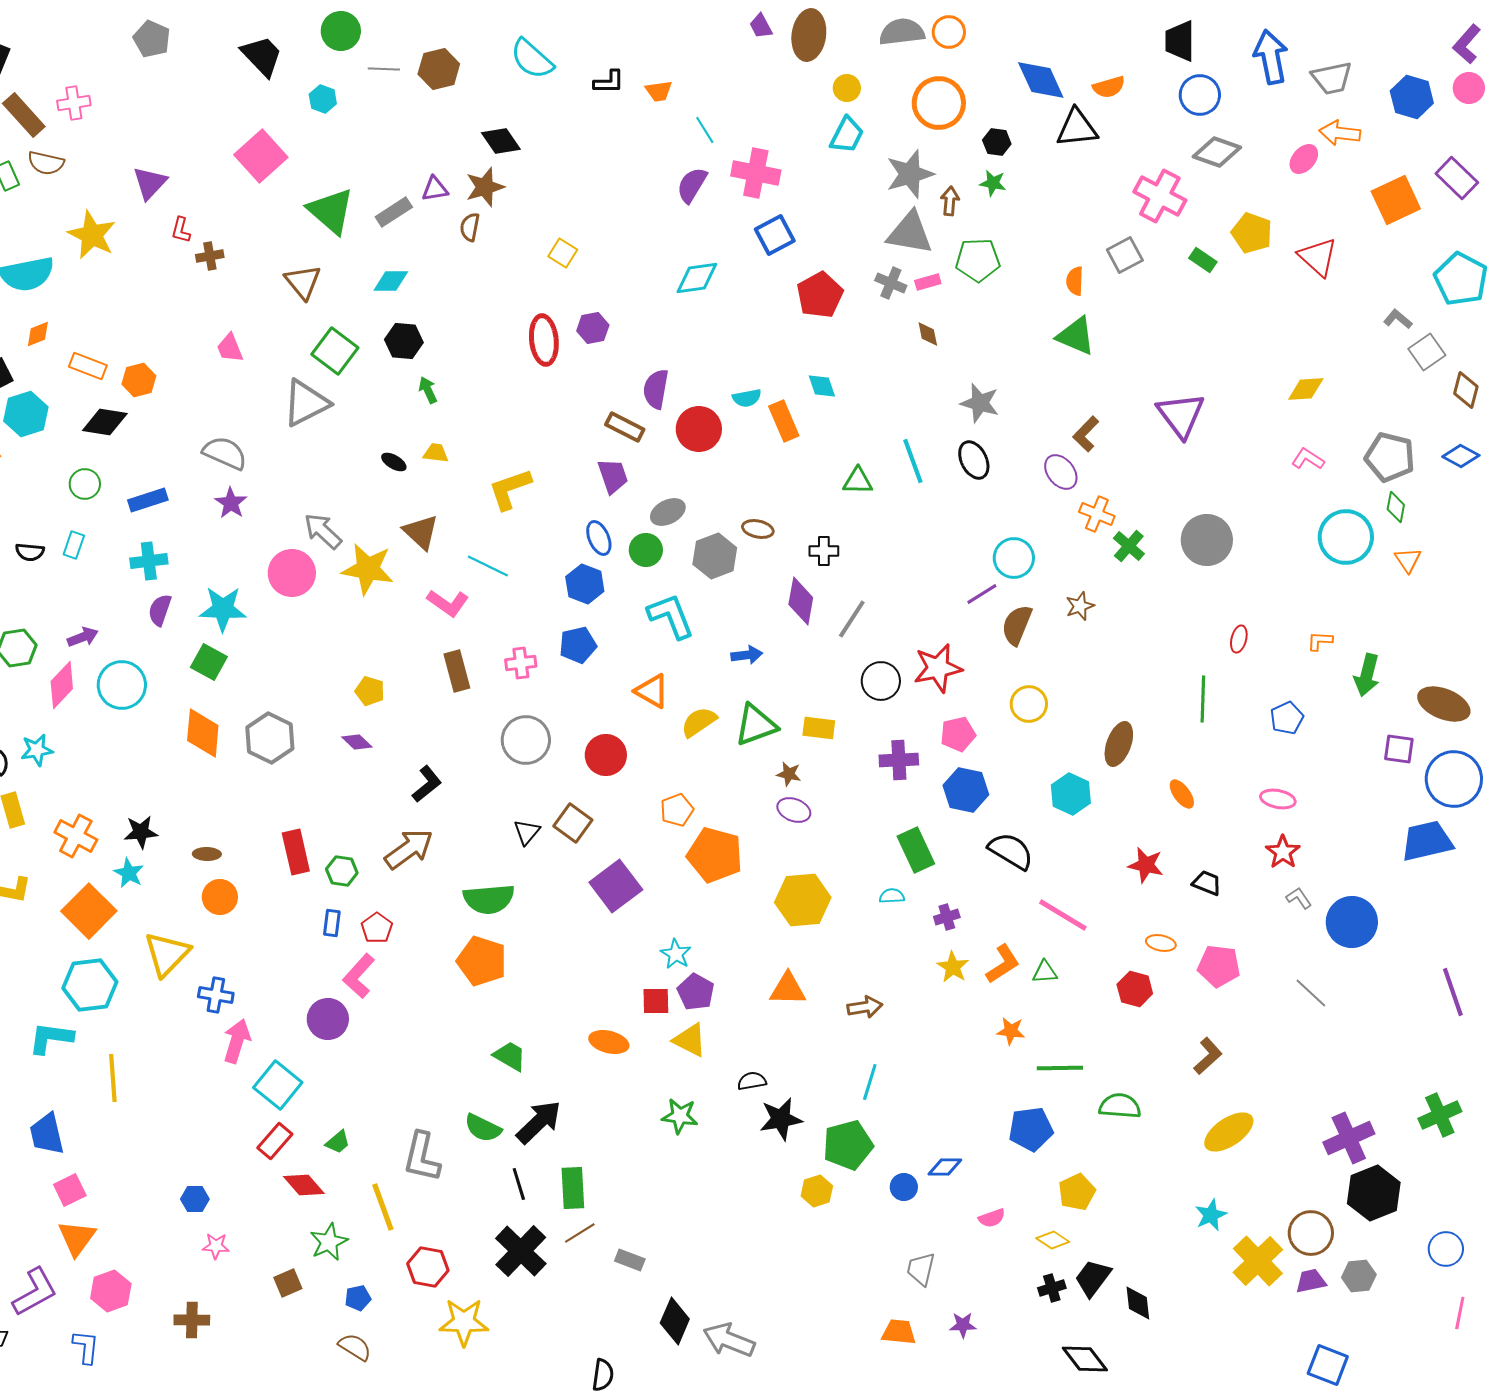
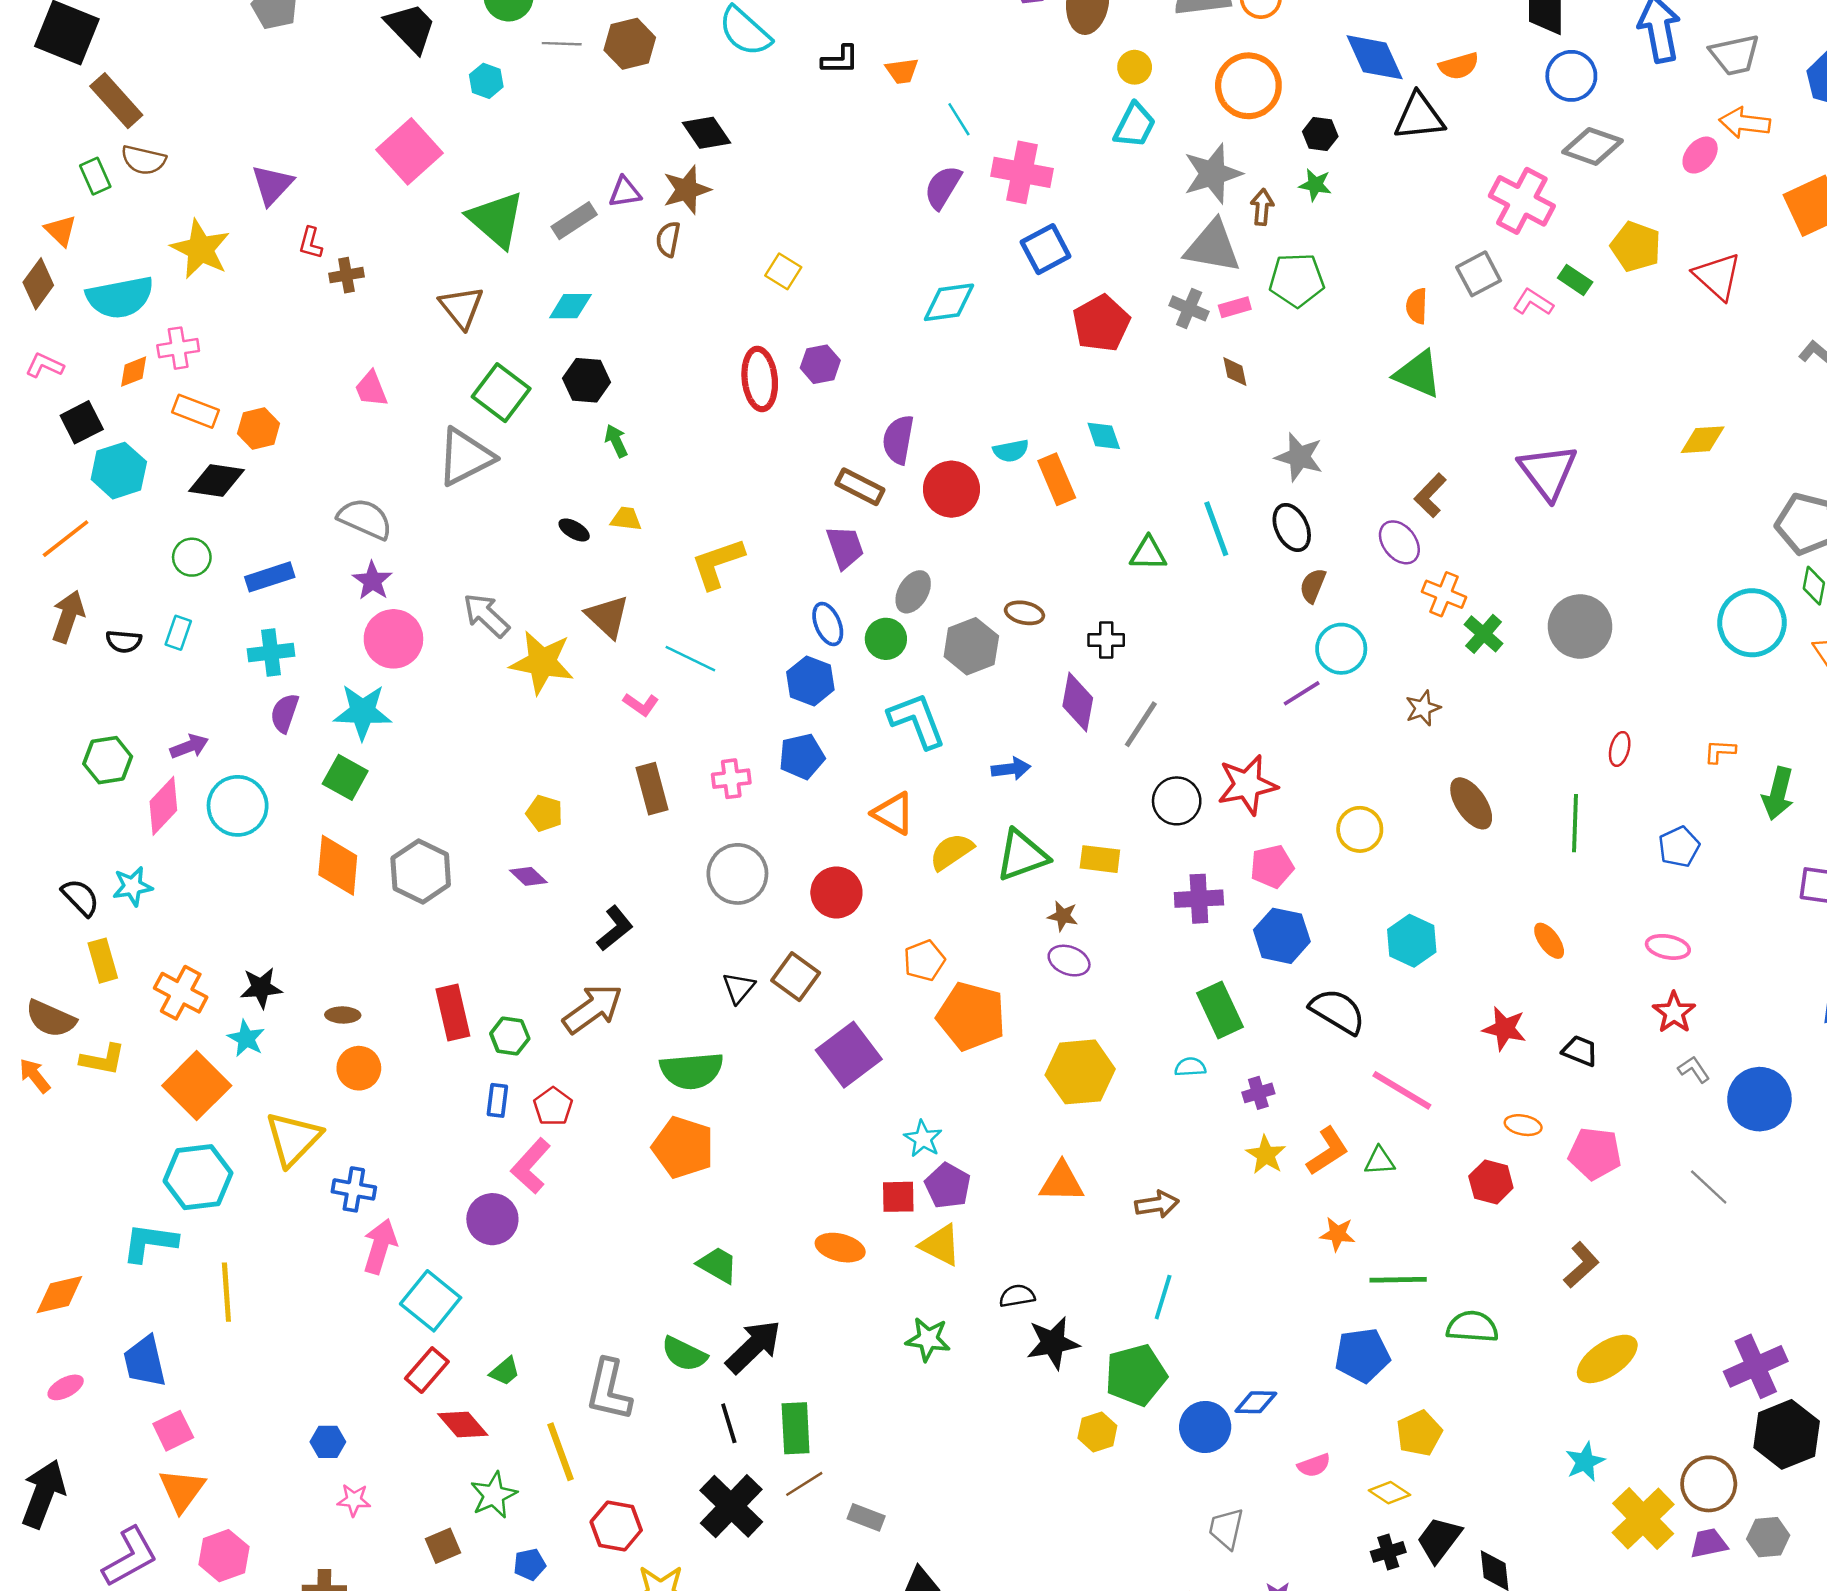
pink cross: (74, 103) -> (178, 348), moved
pink L-shape: (1308, 459) -> (1533, 302), moved
gray ellipse: (668, 512) -> (913, 592), turned -32
pink circle: (292, 573) -> (393, 639), moved
pink L-shape: (448, 603) -> (641, 704), size x0.7
brown semicircle: (1017, 625) -> (1313, 586), moved, size x0.7
brown ellipse: (1119, 744) -> (1471, 803), moved, turned -54
blue circle: (904, 1187) -> (1205, 1427), size x1.5

